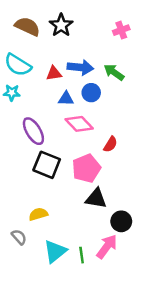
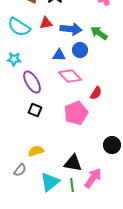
red triangle: (54, 73) -> (46, 23), moved
cyan star: (12, 93) -> (14, 59), moved
black square: (47, 165) -> (35, 110), moved, size x0.6
black triangle: (96, 198) -> (73, 163), moved
black circle: (121, 221) -> (112, 145), moved
gray semicircle: (19, 237) -> (20, 170), turned 80

